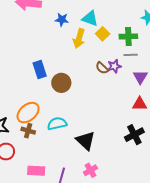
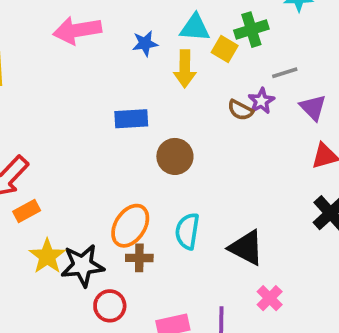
green cross: (128, 36) -> (251, 30), moved
blue rectangle: (40, 70) -> (131, 119), moved, turned -60
cyan semicircle: (57, 124) -> (187, 231), turned -54

